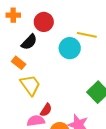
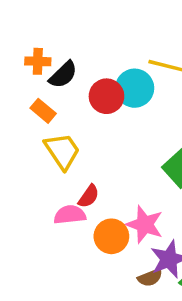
orange cross: (13, 15) -> (38, 61), moved
red circle: (44, 22) -> (106, 96), moved

